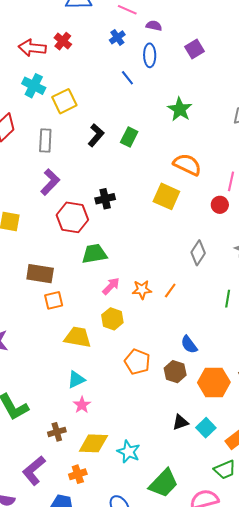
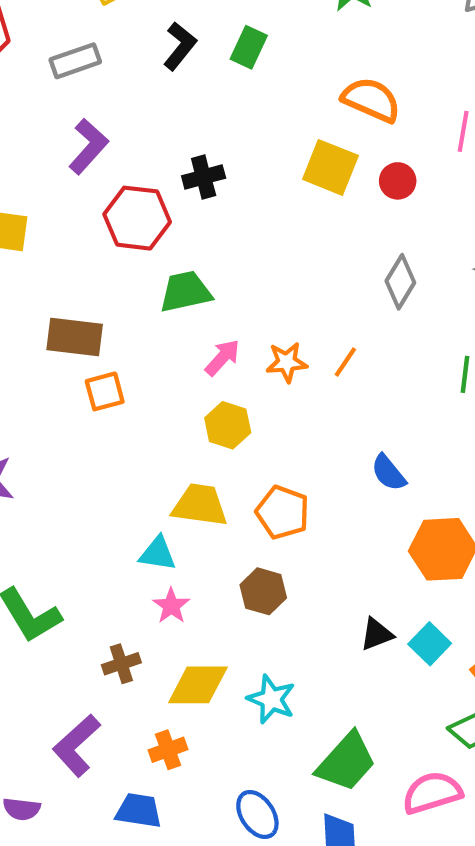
gray rectangle: (45, 140) -> (75, 61), turned 70
red circle: (220, 205) -> (398, 181), moved
yellow trapezoid: (78, 337) -> (200, 505), moved
brown hexagon: (175, 372) -> (263, 591), moved
cyan triangle: (76, 380) -> (158, 554), turned 36

